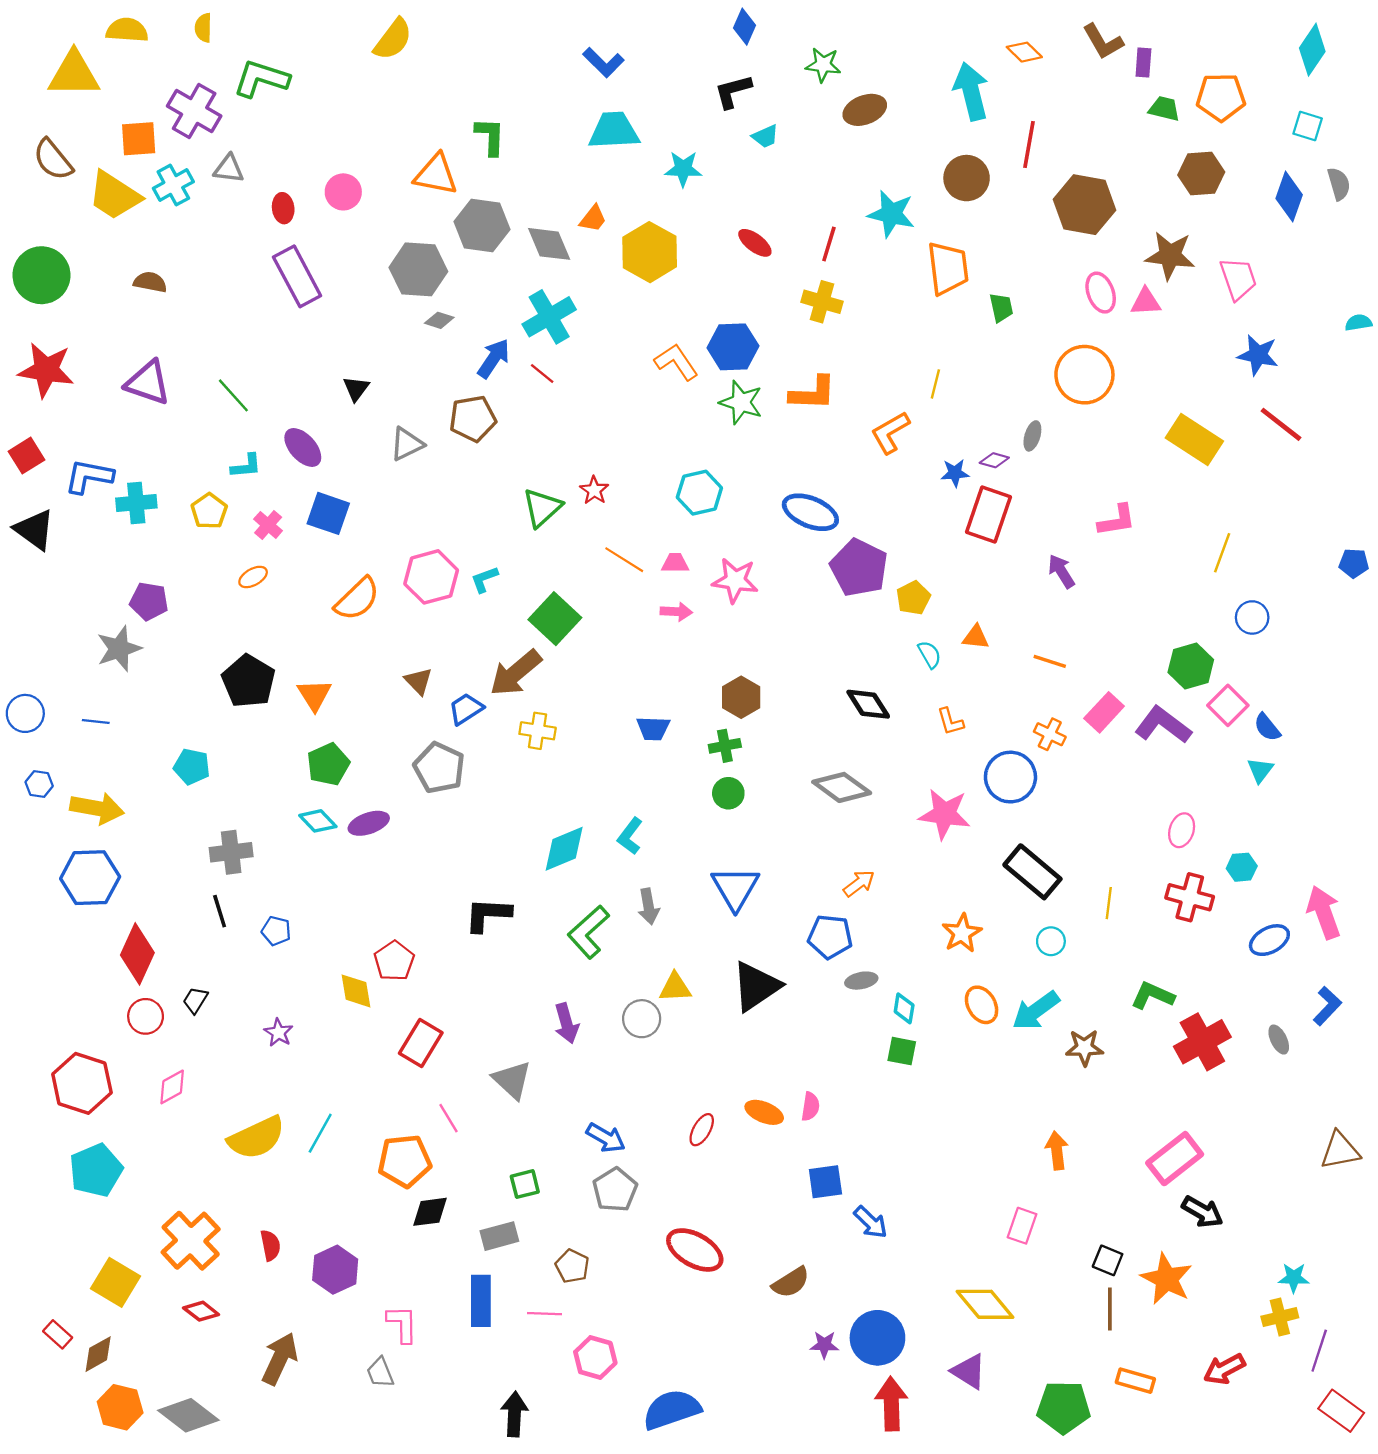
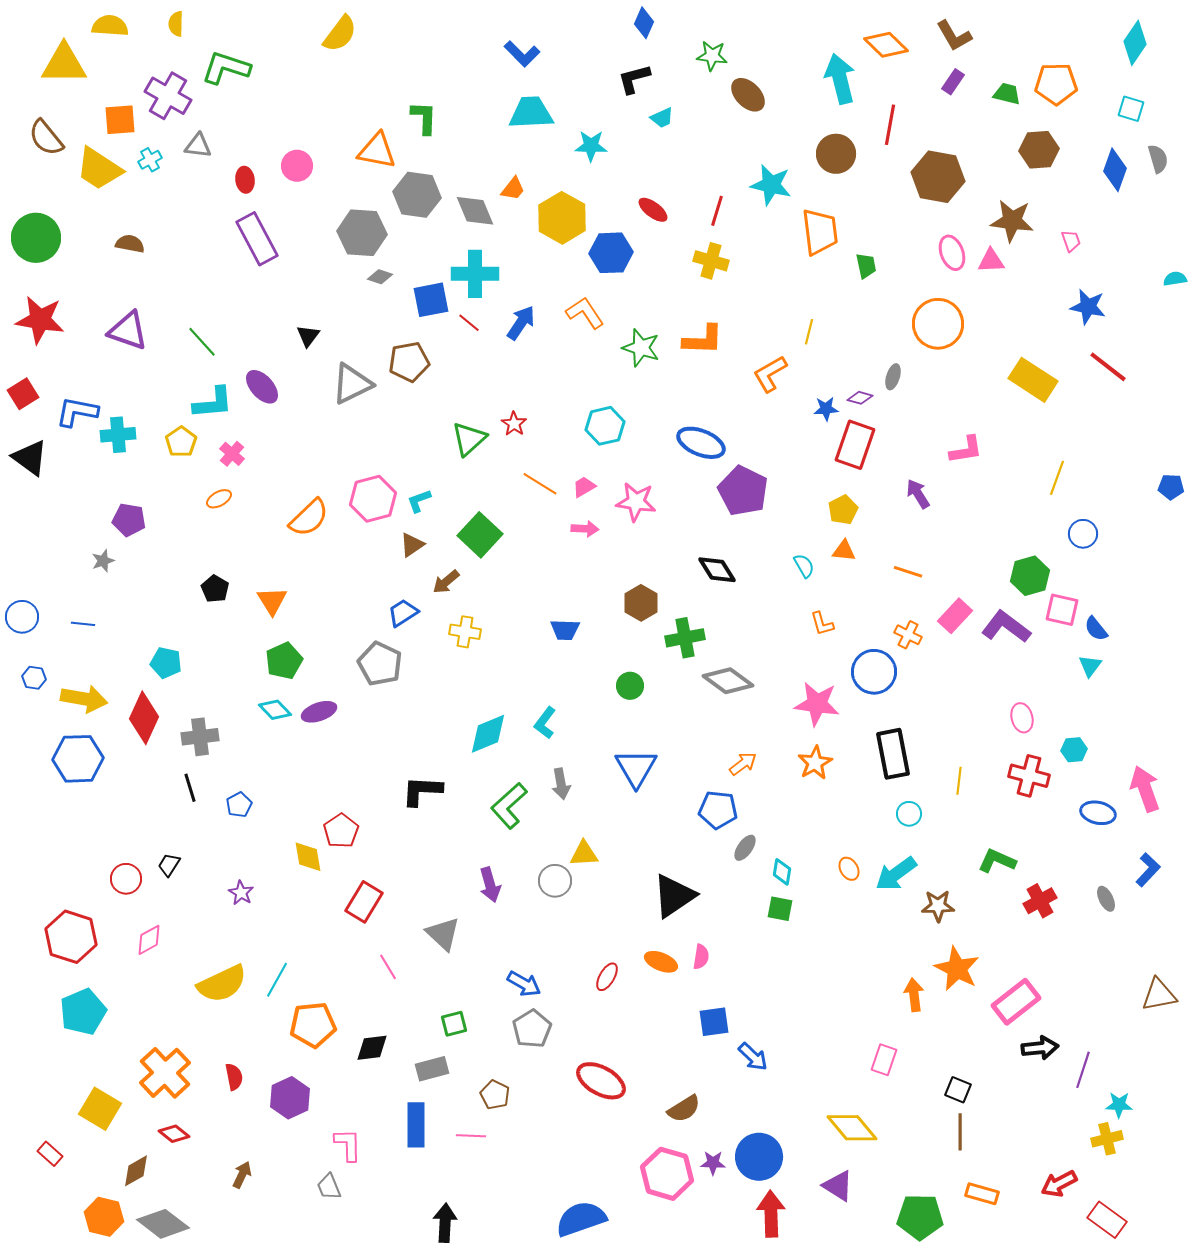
orange diamond: (1024, 52) -> (886, 45), size x1.4
purple rectangle: (1143, 62) -> (953, 82), moved, turned 30
brown ellipse: (865, 110) -> (748, 95), turned 66
cyan cross: (173, 185) -> (150, 160), size x0.7
pink trapezoid: (1238, 279) -> (1071, 241), size x0.6
cyan cross: (549, 317) -> (475, 274), turned 30
blue hexagon: (733, 347) -> (611, 253), moved
blue arrow: (494, 358) -> (521, 323), moved
gray triangle: (407, 444) -> (352, 384), size x1.4
cyan L-shape: (246, 466) -> (213, 403), size x1.5
blue square: (328, 513) -> (431, 300), moved, turned -30
pink trapezoid: (675, 563) -> (584, 487), turned -30
yellow pentagon: (913, 598) -> (843, 510), moved
gray star: (119, 649) -> (103, 561), size x0.6
brown arrow: (516, 673) -> (446, 582), size x0.6
black pentagon: (248, 681) -> (215, 589), size x0.6
brown triangle: (418, 681) -> (412, 545), moved, turned 40
black diamond: (868, 704) -> (717, 570), moved
pink square: (1228, 705) -> (1062, 610), turned -32
green cross: (725, 746) -> (685, 638), moved, size x1.4
pink ellipse: (1182, 830) -> (1022, 718), turned -32
black rectangle: (1032, 872) -> (893, 754), turned 39
blue pentagon: (276, 931) -> (239, 805), turned 30
orange star: (962, 933) -> (815, 763), moved
blue ellipse: (1269, 940) -> (1098, 813), turned 40
red diamond: (137, 954) -> (144, 718), moved
gray ellipse: (861, 981) -> (745, 848), turned -44
black triangle: (756, 986) -> (674, 896), moved
orange ellipse: (982, 1005) -> (849, 869), size x0.7
red cross: (1202, 1042) -> (1040, 901), size x0.7
orange pentagon: (405, 1161) -> (313, 1025), moved
black arrow: (1202, 1212) -> (1040, 1048), turned -36
orange star: (1167, 1279) -> (957, 969), moved
purple line: (1319, 1351) -> (1083, 1070), moved
brown diamond: (98, 1354) -> (136, 1171), moved
pink hexagon: (595, 1357) -> (667, 1174), moved, size x1.4
brown arrow: (280, 1359) -> (242, 1175), size x0.6
red rectangle: (1341, 1411) -> (1107, 1220), moved

